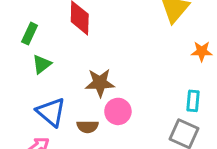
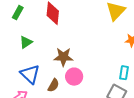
green rectangle: (30, 34) -> (18, 13), moved
brown semicircle: (88, 127) -> (53, 85), turned -64

